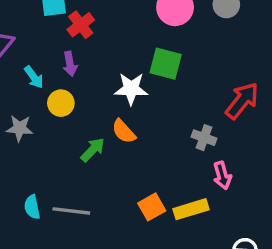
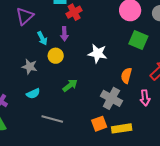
green square: (166, 64) -> (138, 40), moved
orange semicircle: (124, 131) -> (126, 76), moved, turned 49
gray cross: (204, 138) -> (111, 98), moved, size x1.5
pink arrow: (222, 175) -> (145, 98), moved
cyan semicircle: (32, 207) -> (33, 94), moved, turned -112

